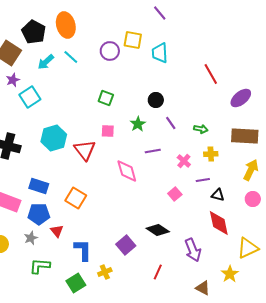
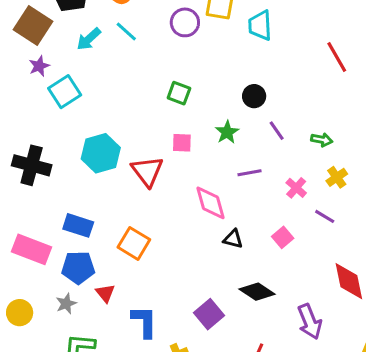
yellow cross: (211, 154) -> (337, 177), turned -32
purple line: (203, 180) -> (325, 216), turned 40
black triangle: (218, 195) -> (233, 239), moved

